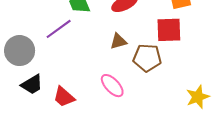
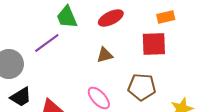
brown pentagon: (147, 58) -> (142, 87), moved

